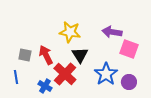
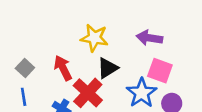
pink square: (129, 49) -> (160, 71), moved
gray square: (25, 55) -> (25, 68), moved, turned 32
black triangle: (80, 55) -> (107, 68), turned 30

